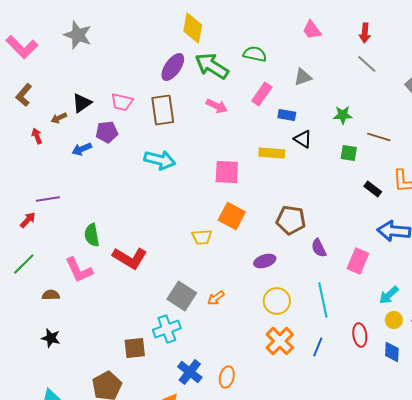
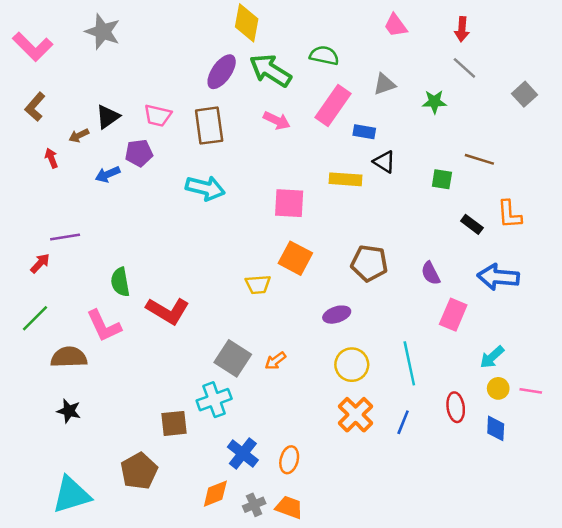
pink rectangle: (262, 94) -> (333, 105), size x1.4
green star: (343, 115) -> (434, 102), moved
purple semicircle: (319, 248) -> (431, 273), moved
brown semicircle: (51, 295) -> (69, 357), size x1.6

